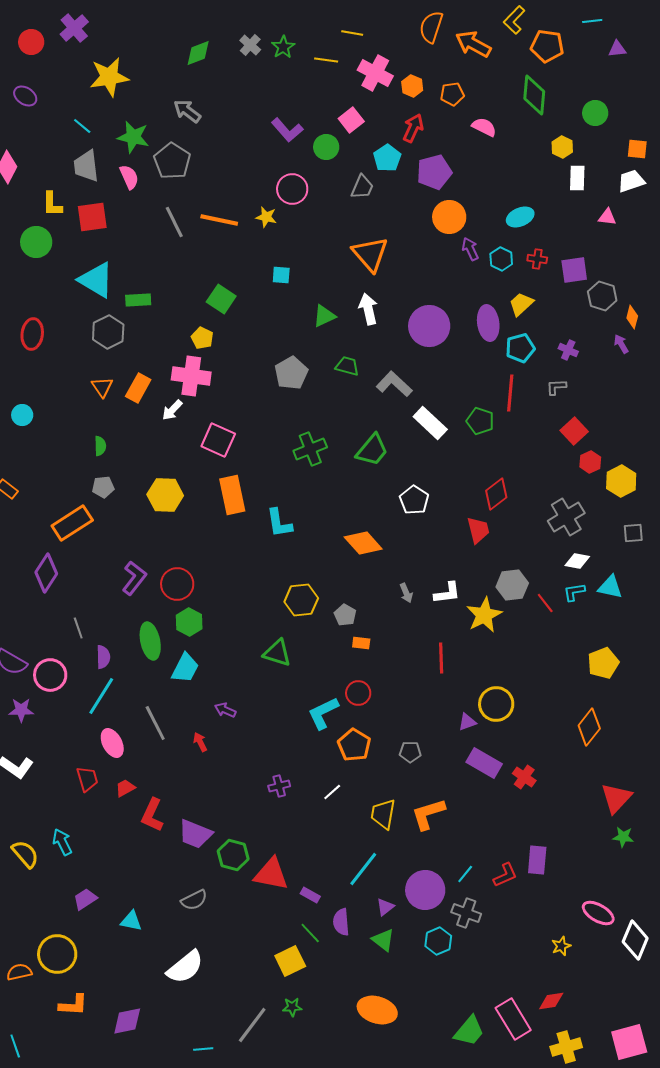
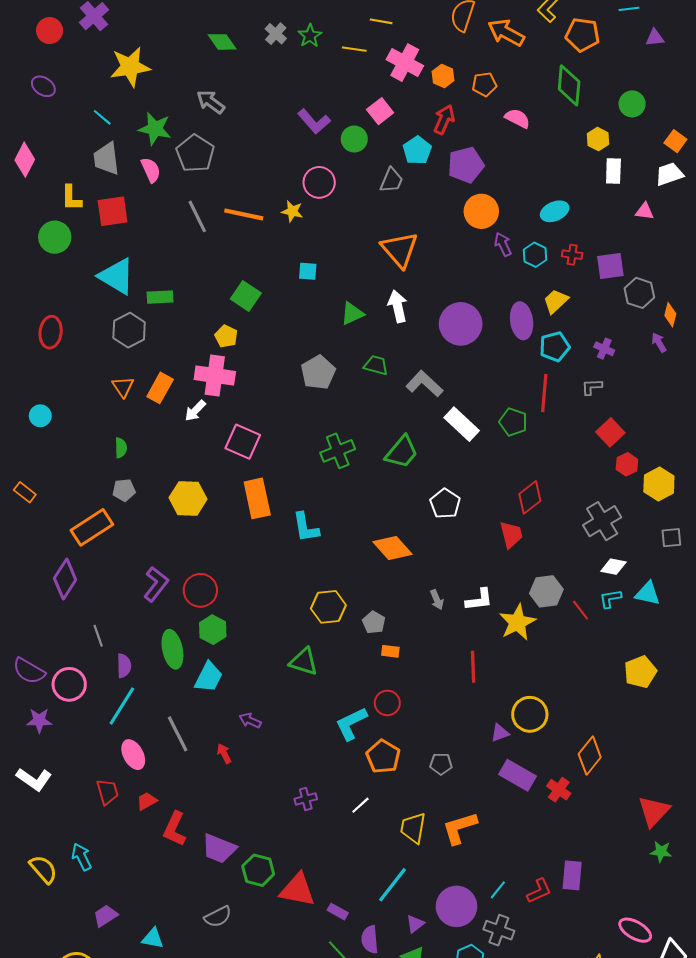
green diamond: (198, 53) -> (222, 42), turned 76
orange square: (637, 149) -> (675, 141), turned 30
orange diamond: (589, 727) -> (590, 756), moved

